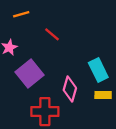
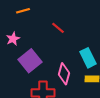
red line: (52, 34) -> (58, 28), moved

